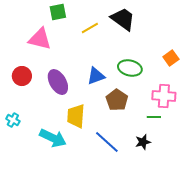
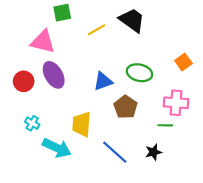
purple ellipse: (58, 82) -> (54, 75), moved
cyan cross: (13, 120) -> (32, 123), moved

